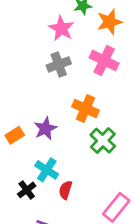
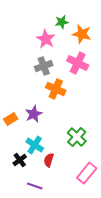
orange star: (109, 22) -> (82, 34), turned 30
orange cross: (85, 109) -> (56, 89), moved
green cross: (103, 141) -> (77, 137), moved

